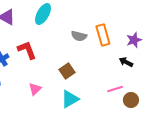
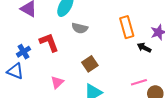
gray semicircle: (79, 36) -> (80, 28), moved
black arrow: (126, 62) -> (144, 48), moved

